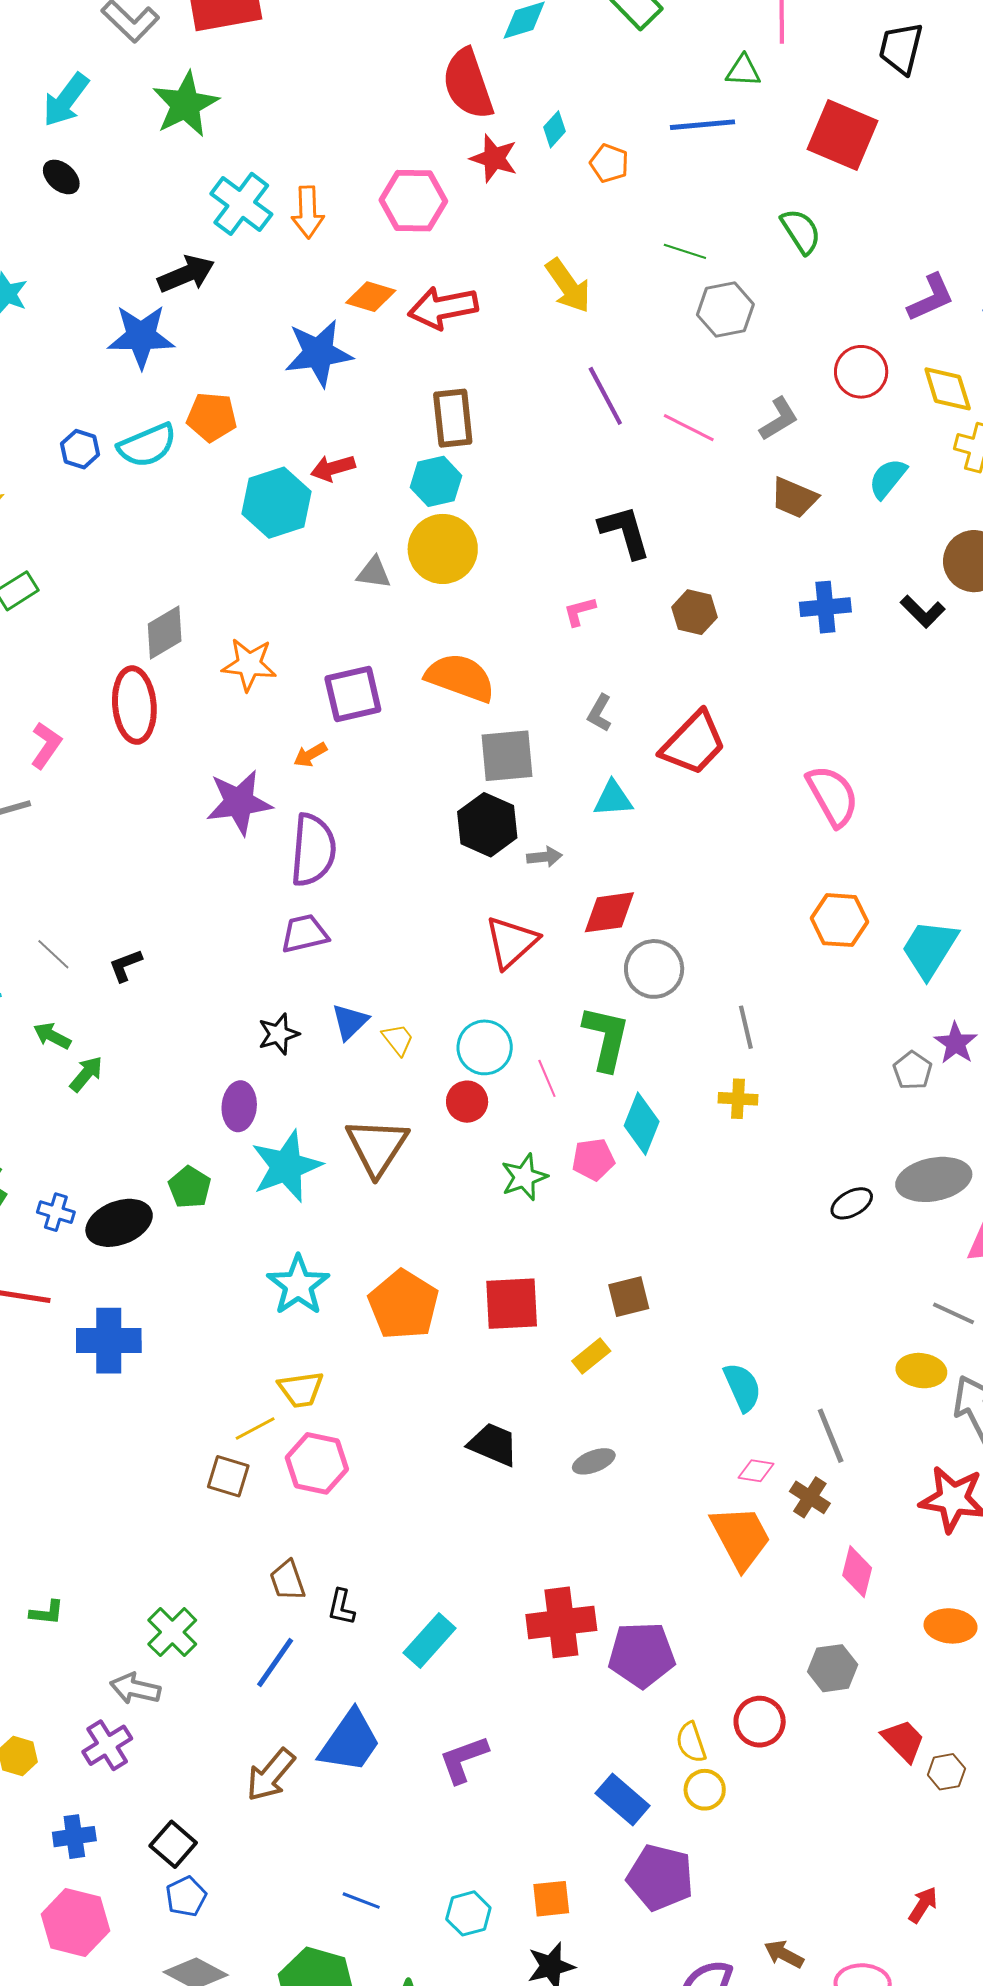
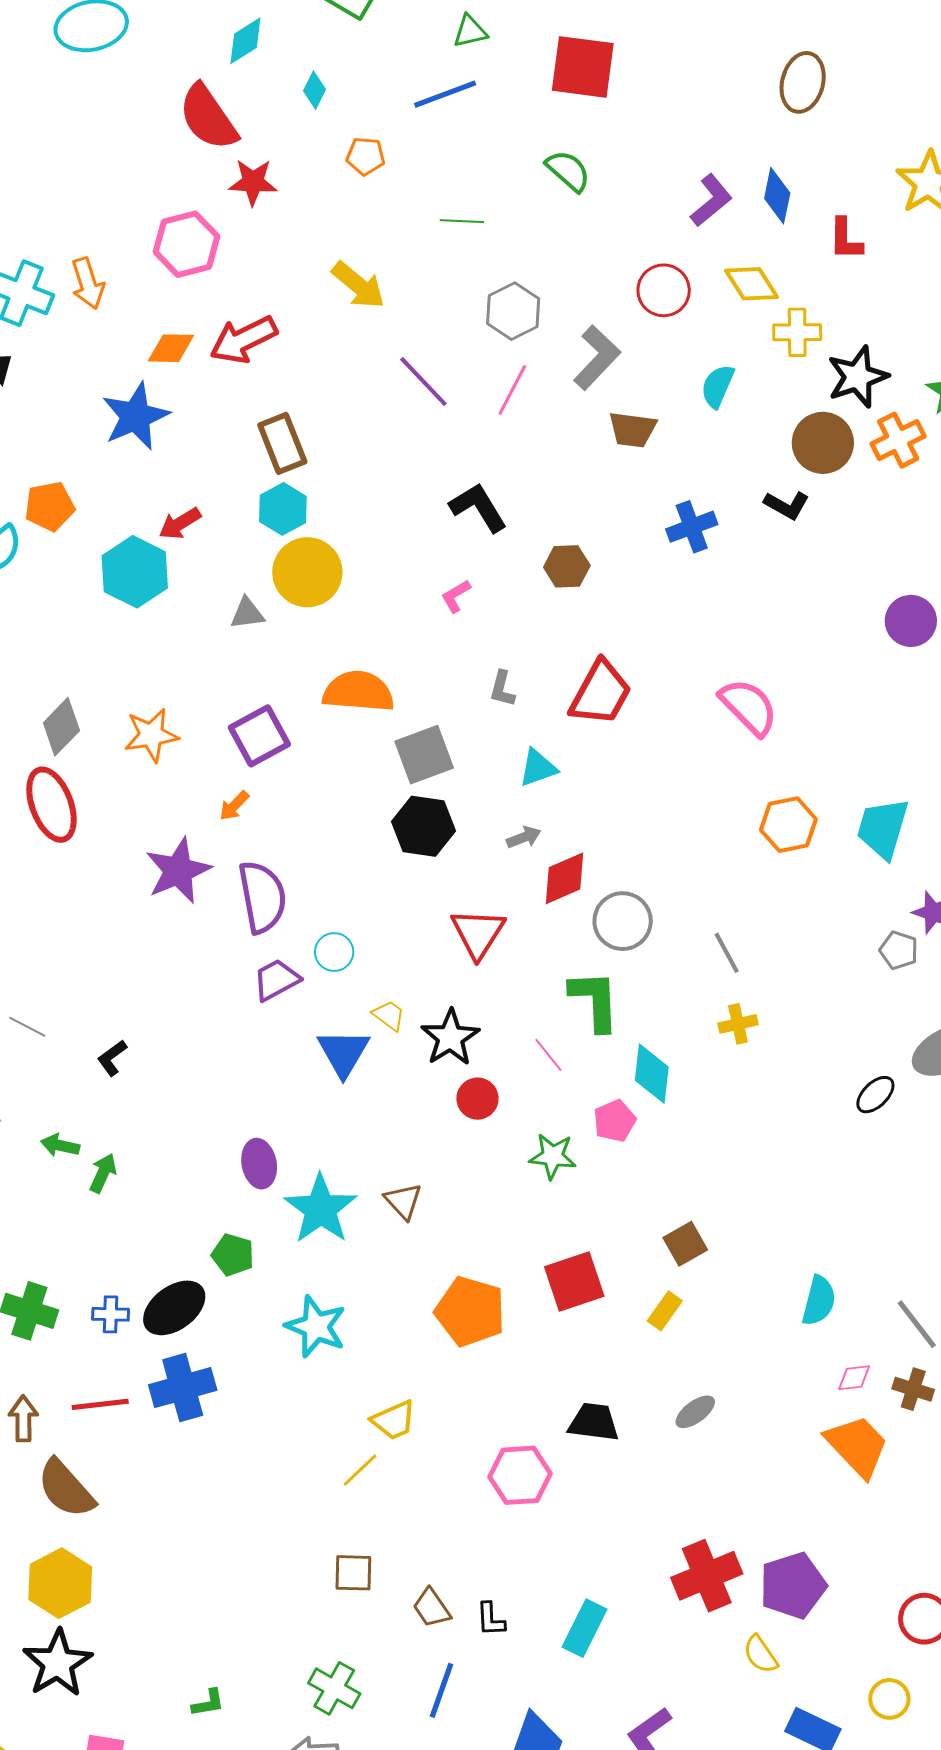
cyan diamond: (554, 129) -> (314, 90), moved
gray hexagon: (725, 310) -> (513, 311), moved
gray L-shape: (779, 419) -> (597, 358), size x1.4
pink line: (689, 428) -> (512, 390), turned -74
gray arrow: (544, 857) -> (524, 837), moved
gray line: (53, 954) -> (27, 1027), moved
blue triangle: (350, 1022) -> (343, 1053), size x1.4
black star: (279, 1034) -> (450, 1038), moved, size x1.4
yellow trapezoid: (398, 1039) -> (389, 1015), moved
cyan circle: (485, 1047) -> (334, 952), moved, size x0.7
brown triangle: (377, 1147) -> (403, 1201), moved, size x0.6
green star: (524, 1177) -> (553, 1156), turned -30
cyan star: (298, 1285) -> (316, 1327), moved
blue cross: (109, 1341) -> (183, 1388), moved
cyan semicircle: (742, 1387) -> (819, 1301), turned 54
pink hexagon: (317, 1463) -> (520, 1475), moved
brown square: (228, 1476) -> (353, 1573), moved
yellow semicircle: (691, 1742) -> (760, 1654), moved

